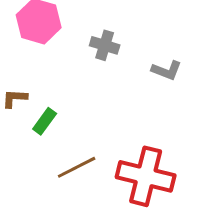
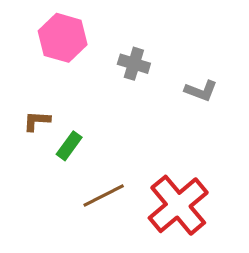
red cross: (146, 176) -> (178, 205), turned 36

